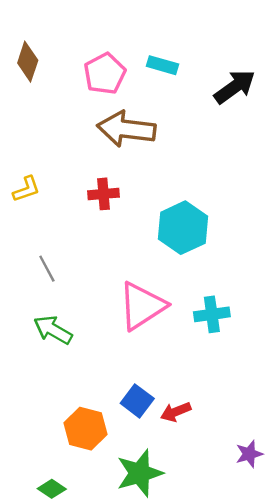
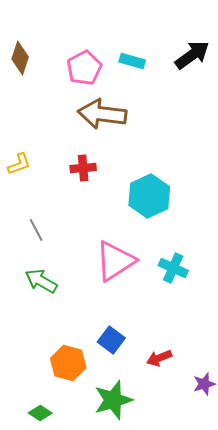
black arrow: (235, 87) -> (192, 55), moved
cyan cross: (212, 314) -> (173, 268), turned 32
red arrow: (176, 412) -> (159, 358), moved

